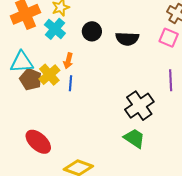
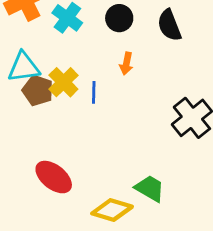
black semicircle: (127, 39) -> (169, 25), turned 70
orange arrow: (68, 61) -> (126, 63), moved
green trapezoid: (134, 138) -> (150, 188), moved

